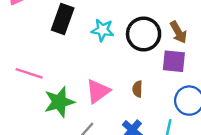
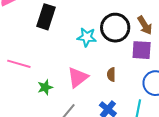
cyan star: (103, 30) -> (87, 37), moved
green star: (59, 102) -> (45, 87), size x0.6

